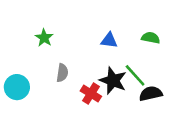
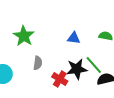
green star: (44, 38) -> (24, 36), size x1.5
black star: (113, 81) -> (77, 69), turned -30

